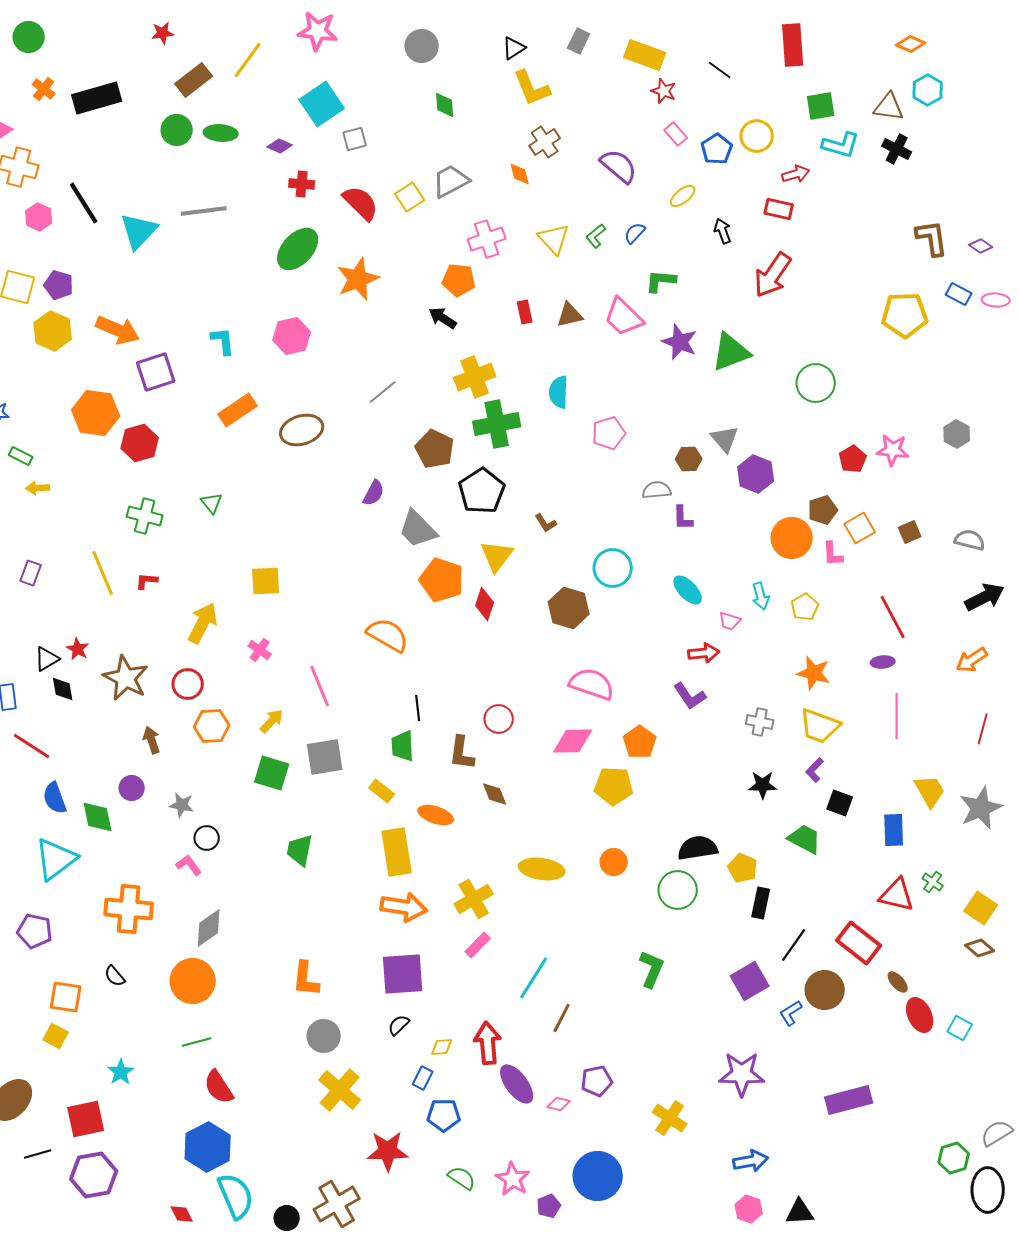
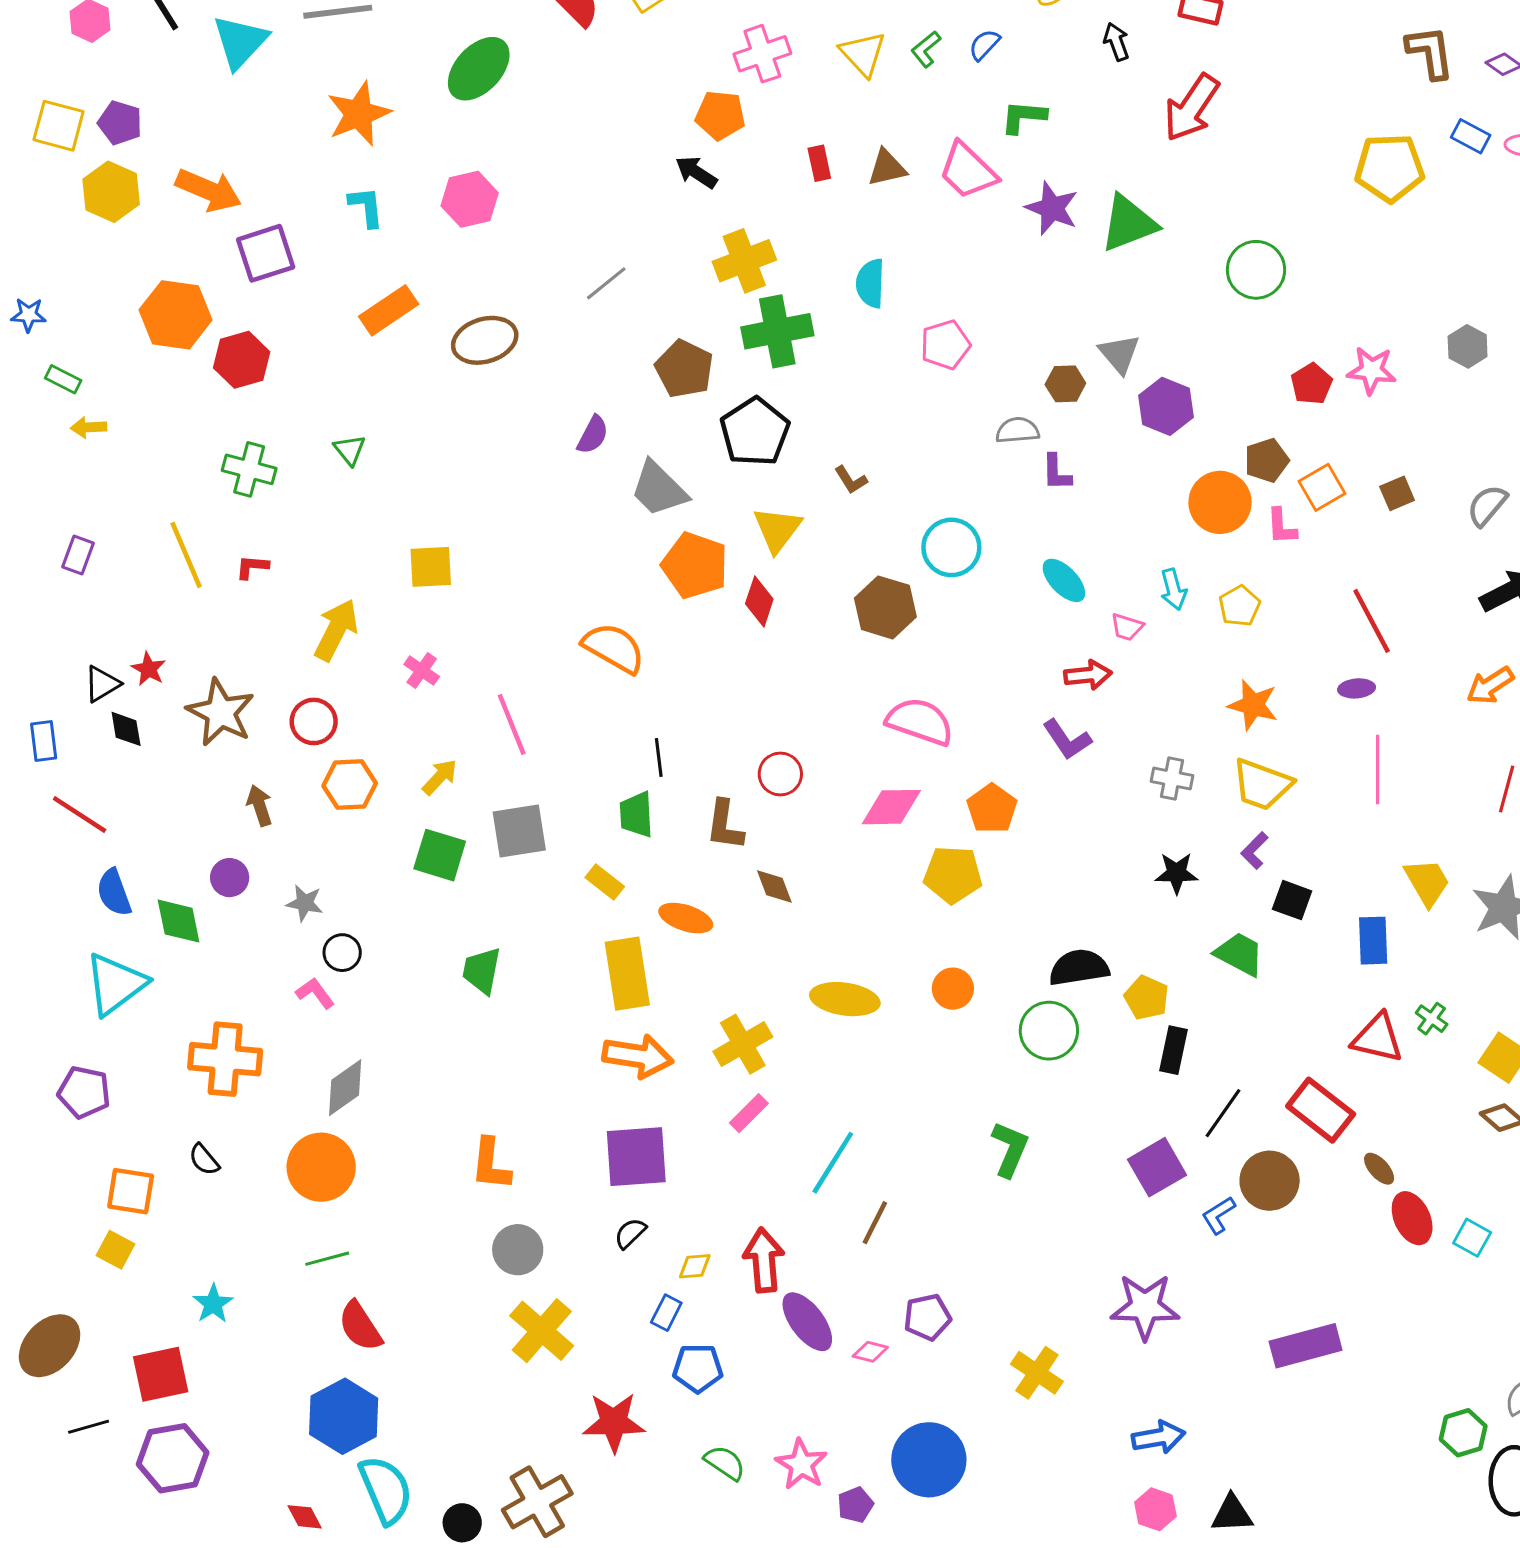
orange star: (358, 279) -> (359, 114), moved
gray semicircle: (970, 540) -> (1487, 505), turned -64

